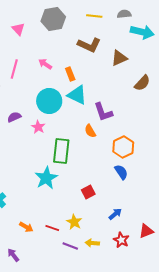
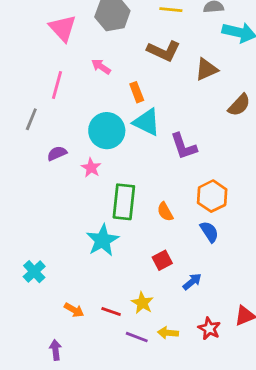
pink triangle: (18, 29) -> (63, 28), size x1.5
pink arrow: (45, 64) -> (101, 67), moved
orange semicircle: (90, 131) -> (165, 212), moved
blue arrow: (115, 214) -> (192, 282), moved
purple arrow: (13, 255) -> (56, 350), turned 32

